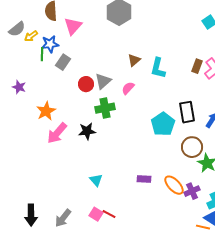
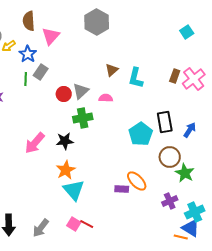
blue star: (50, 44) -> (28, 54), turned -30
green line: (42, 54) -> (26, 79), moved
pink semicircle: (128, 88) -> (106, 98), turned 48
orange star: (46, 111) -> (66, 170), moved
cyan triangle: (96, 180) -> (74, 190), size x1.6
orange ellipse: (174, 185) -> (137, 181), moved

